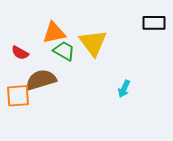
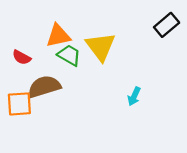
black rectangle: (154, 23) -> (167, 25), turned -40

